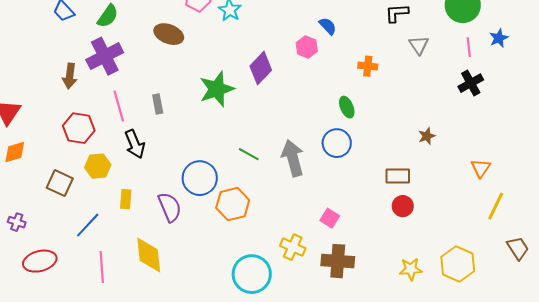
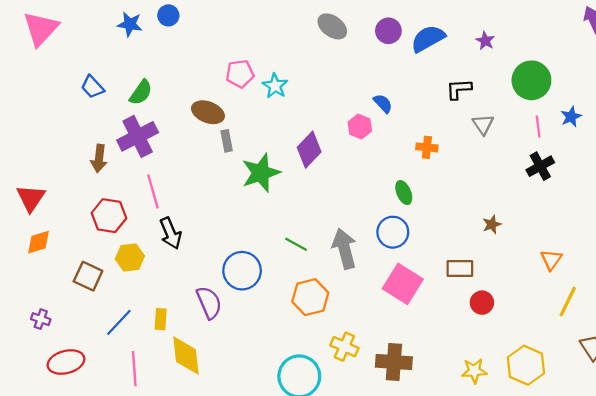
gray rectangle: (158, 104) -> (227, 141), moved
yellow rectangle: (126, 199) -> (161, 319), moved
orange hexagon: (233, 204) -> (310, 297), moved
red circle: (403, 206) -> (482, 303), moved
pink square: (330, 218) -> (403, 284), moved, size x1.8

